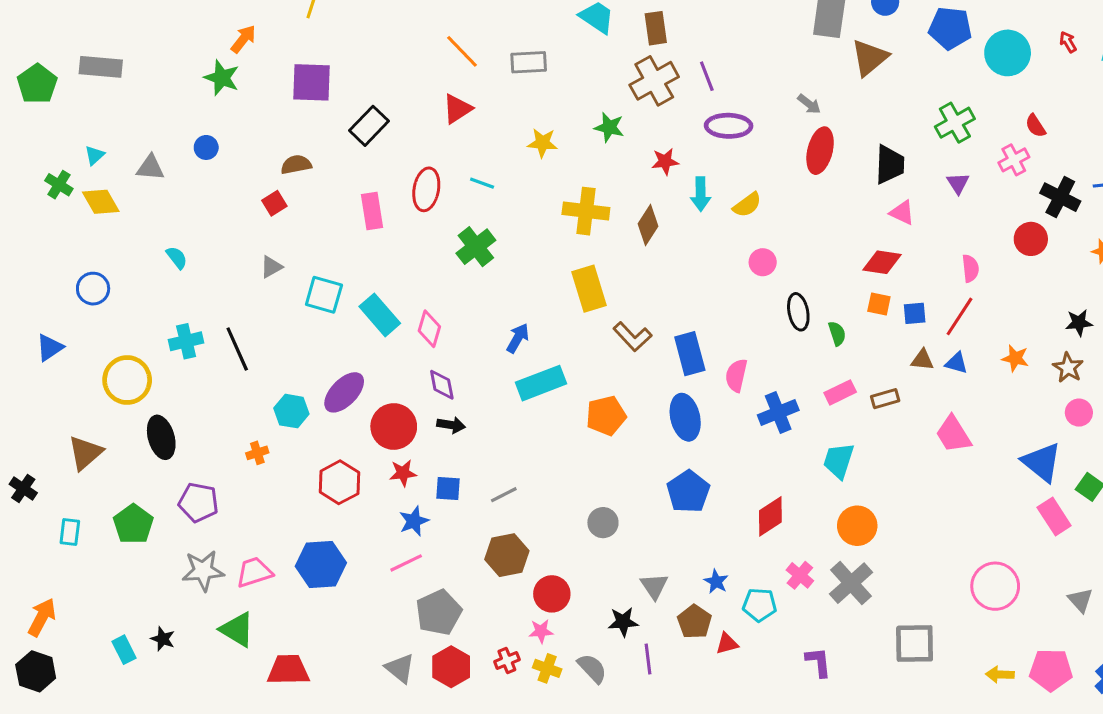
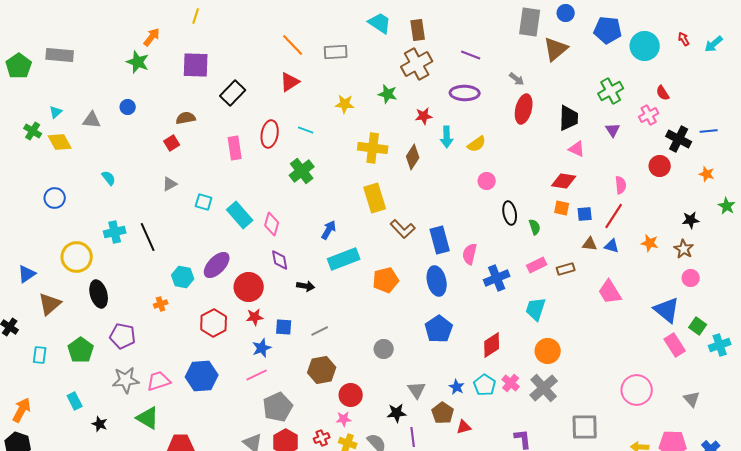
purple line: (707, 76) -> (471, 55), moved, turned -48
cyan square: (324, 295) -> (204, 202), size x0.7
blue triangle: (50, 347) -> (27, 274), moved
black arrow: (451, 425) -> (306, 286), moved
cyan pentagon: (760, 605) -> (485, 385), moved, turned 30
cyan rectangle: (124, 650) -> (75, 401), moved

